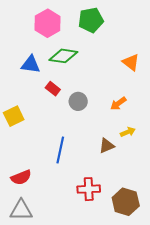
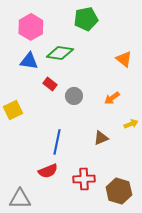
pink hexagon: (48, 23) -> (31, 27), moved
yellow arrow: (128, 132) -> (131, 124), moved
red semicircle: (21, 177) -> (48, 171), moved

